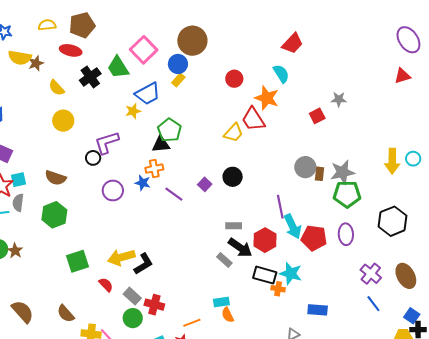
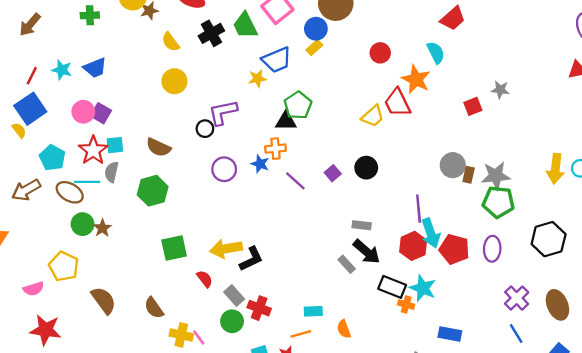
red hexagon: (265, 240) -> (413, 246), moved
cyan rectangle: (221, 302) -> (313, 311), moved

